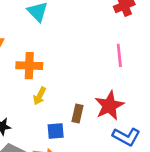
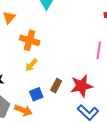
blue square: (56, 131) -> (36, 94), turned -32

